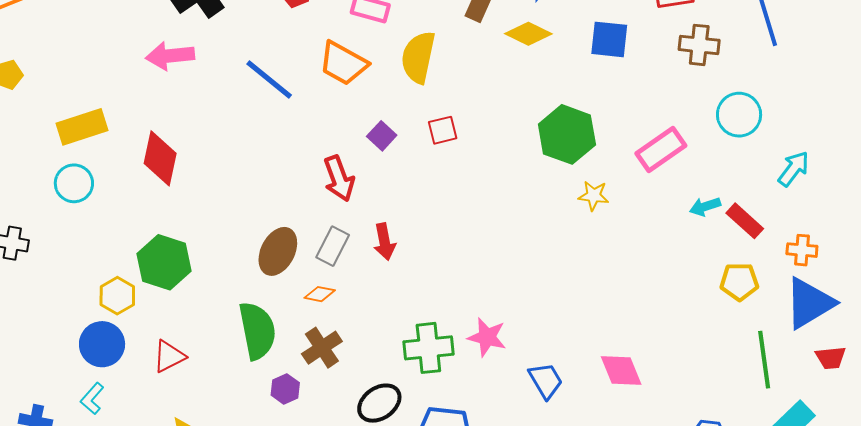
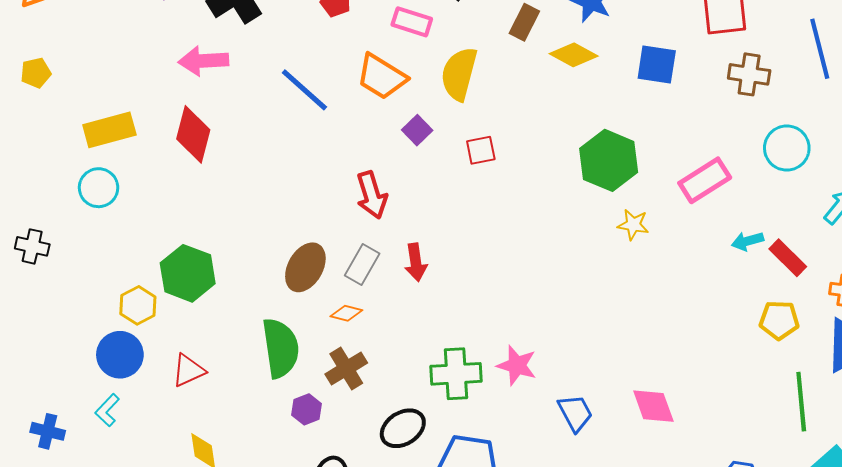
purple square: (382, 136) -> (417, 130), moved
red diamond: (160, 158) -> (193, 134), moved

